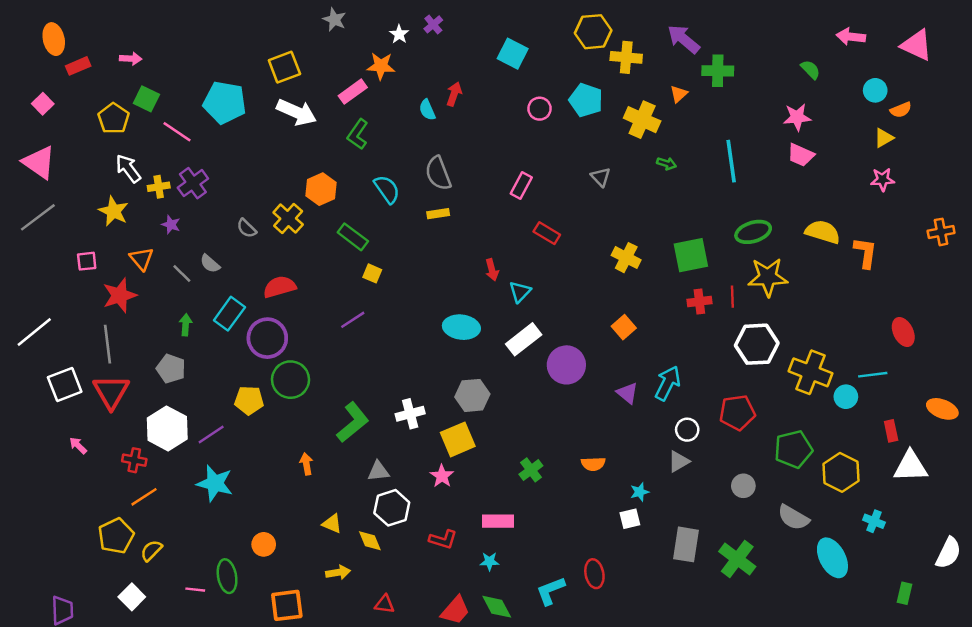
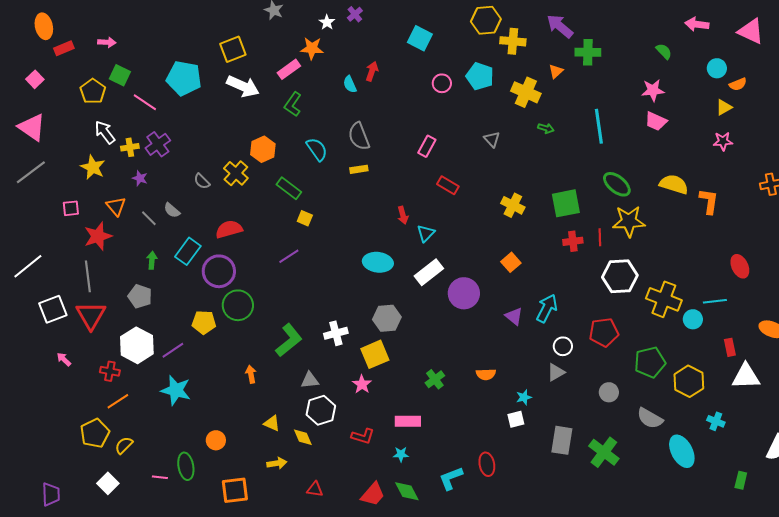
green ellipse: (753, 232) -> (617, 184), turned 56

